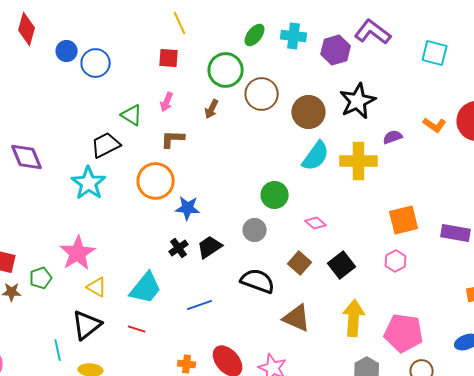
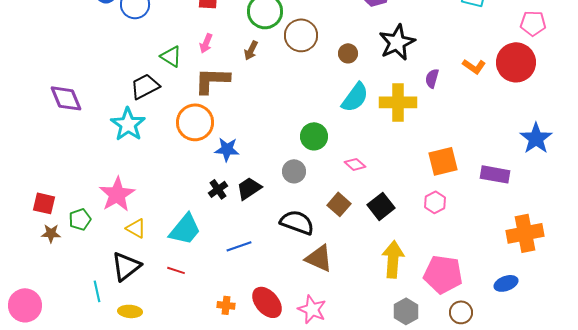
brown circle: (309, 112) -> (348, 53), size x0.6
purple semicircle: (393, 137) -> (432, 78), turned -54
brown L-shape: (173, 139) -> (212, 80), size x1.5
brown triangle: (297, 318) -> (319, 258), moved

